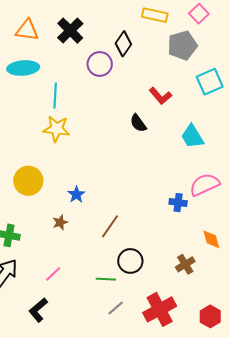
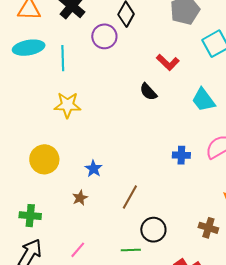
cyan line: (55, 96) -> (63, 58), moved
blue cross: (178, 203) -> (181, 155), moved
brown cross: (185, 264) -> (208, 228), turned -36

